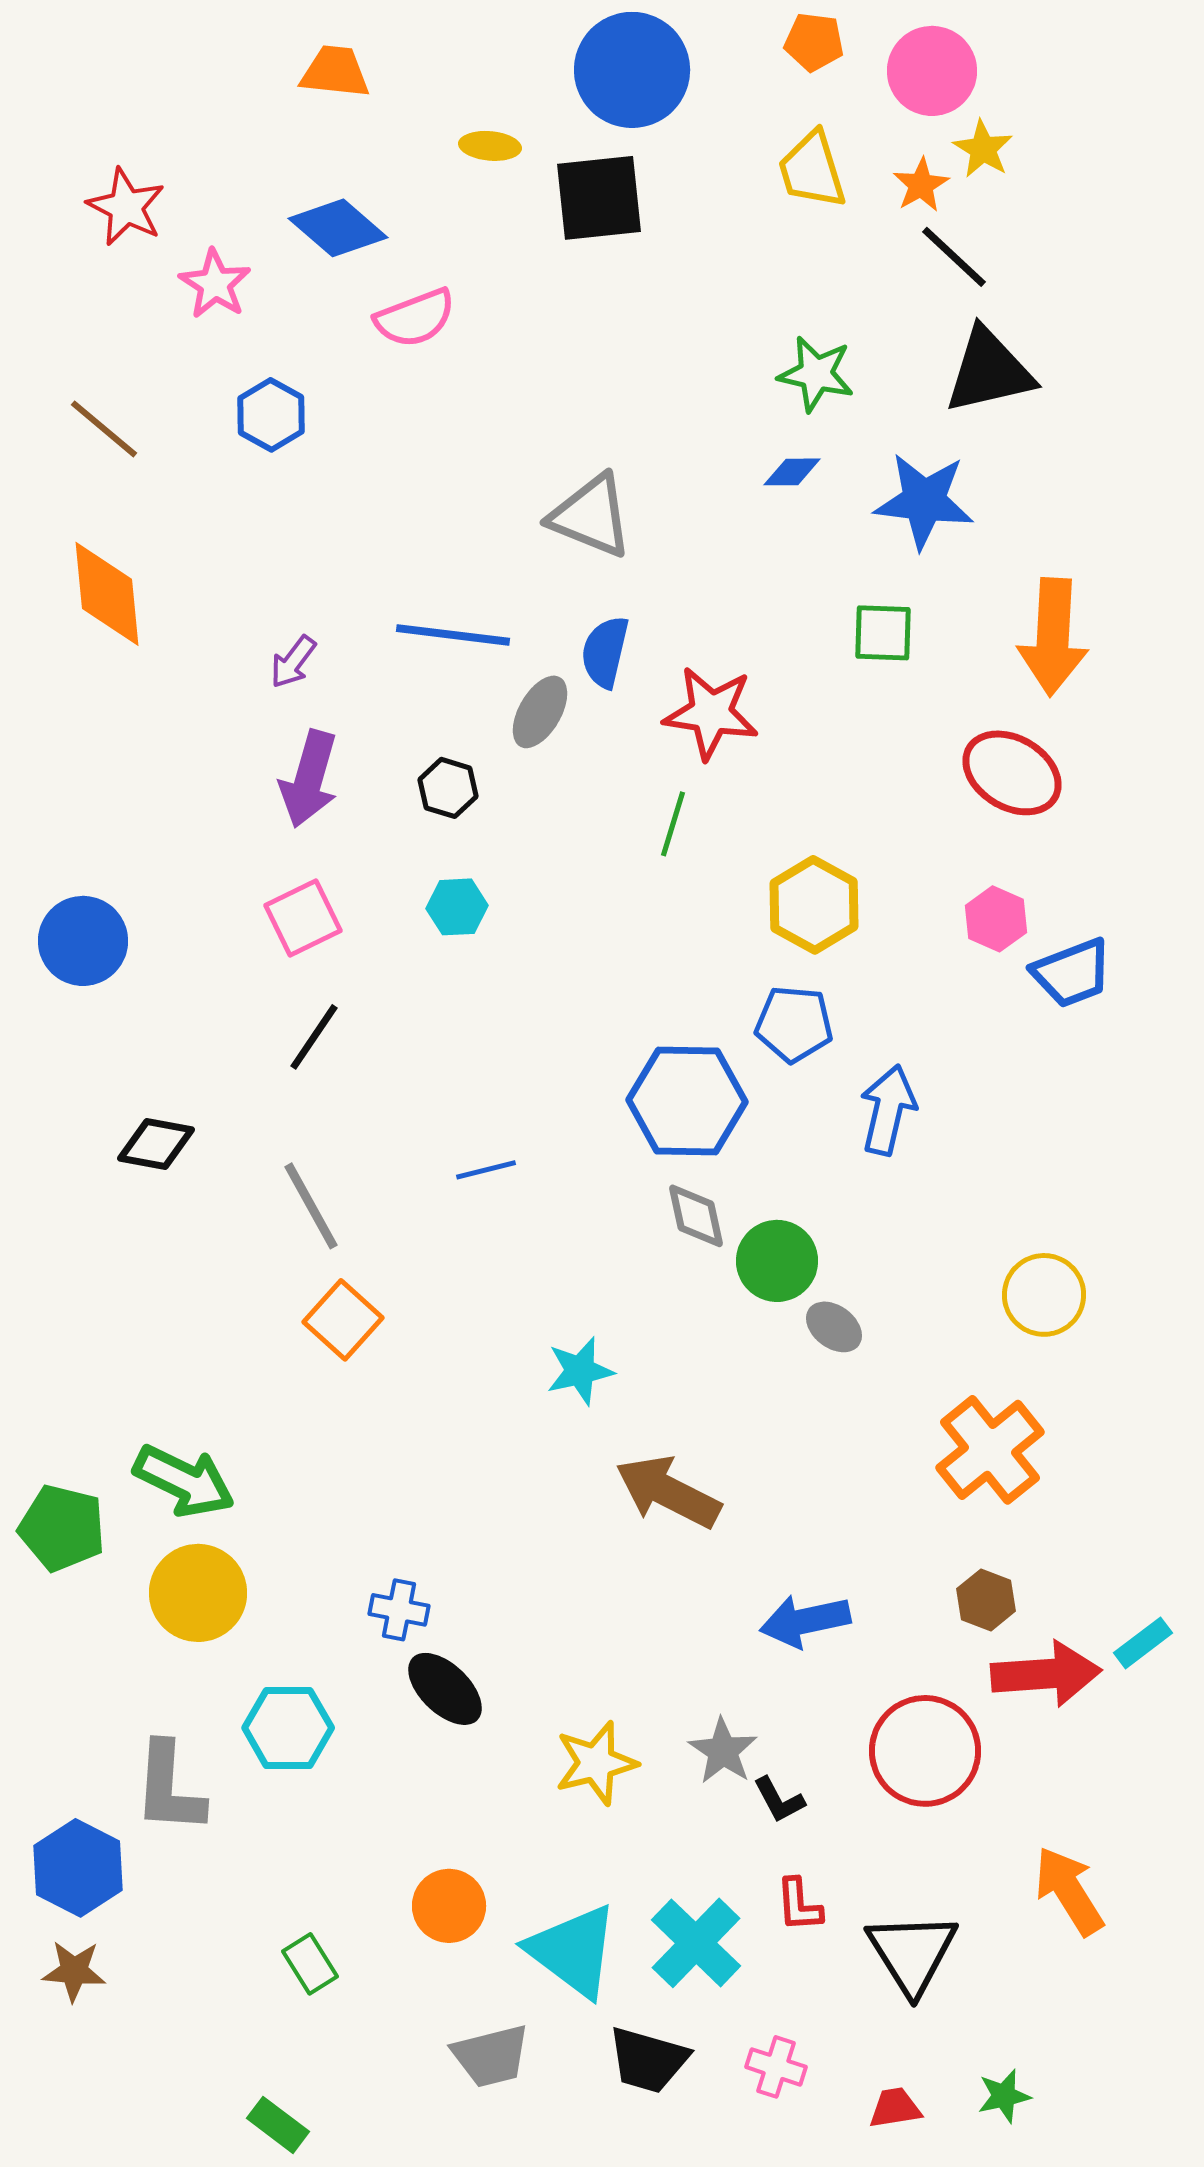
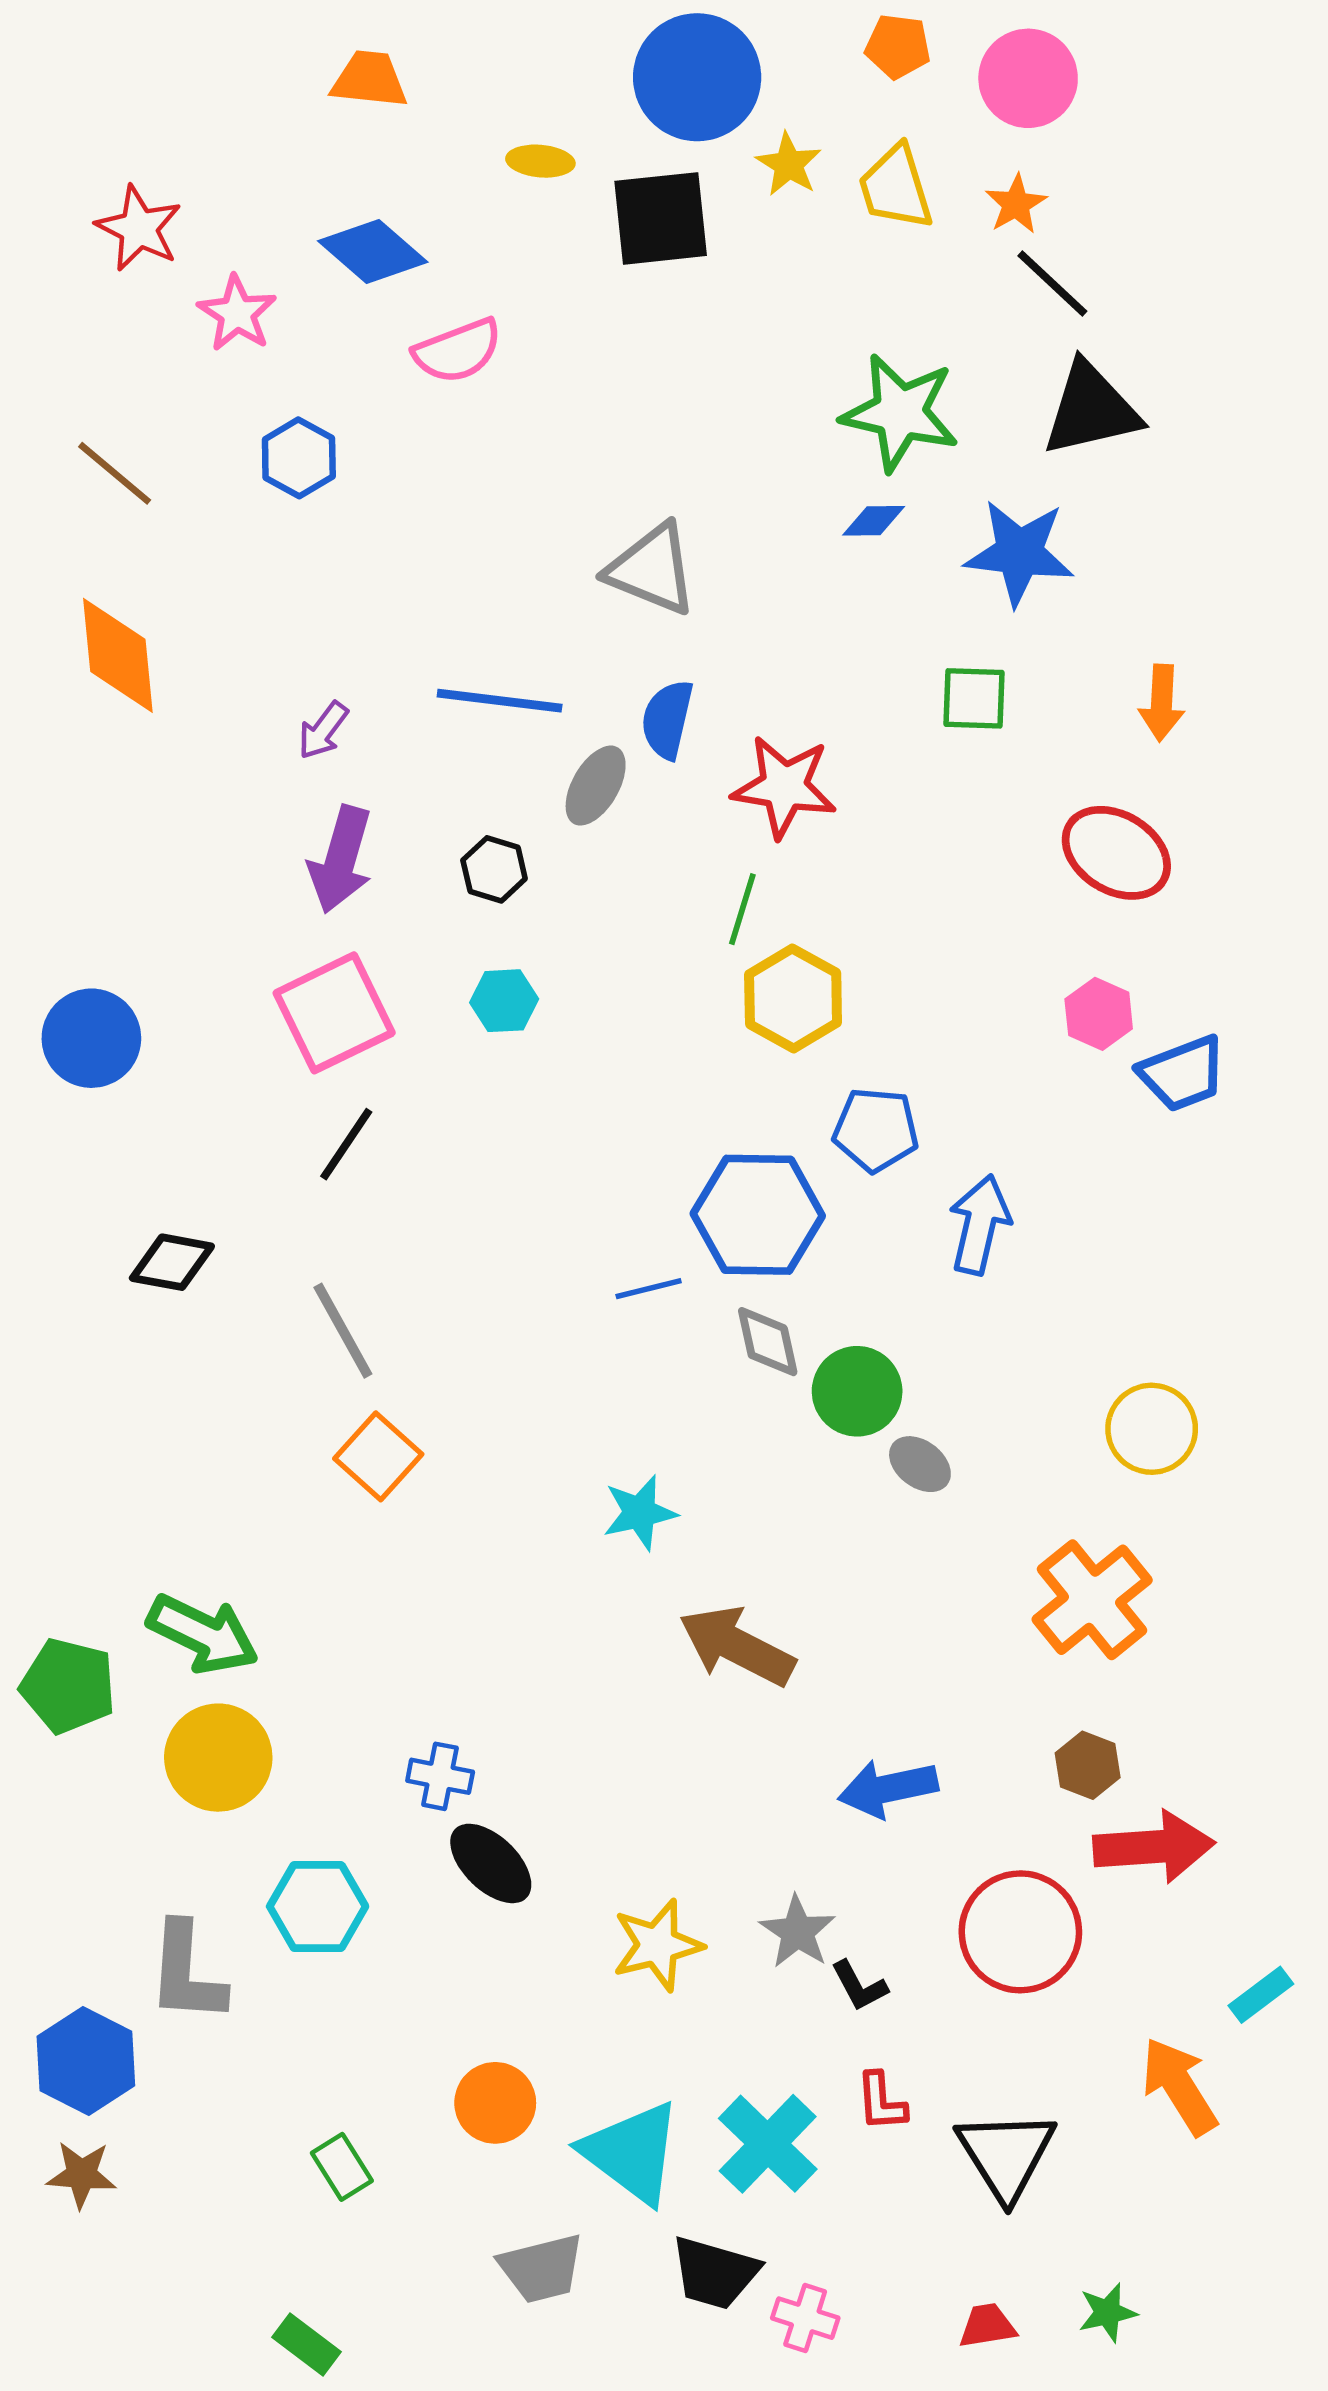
yellow star: (983, 149) -> (789, 164), moved
green star: (816, 374) -> (900, 413), size x1.4
orange arrow: (1053, 637) -> (1162, 703), size x0.6
yellow hexagon: (814, 905) -> (793, 998), moved
pink square: (303, 918) -> (334, 1013), size x1.4
blue line: (486, 1170) -> (649, 1289), moved
cyan rectangle: (1143, 1643) -> (1261, 1995), moved
pink cross: (776, 2067) -> (805, 2318), moved

